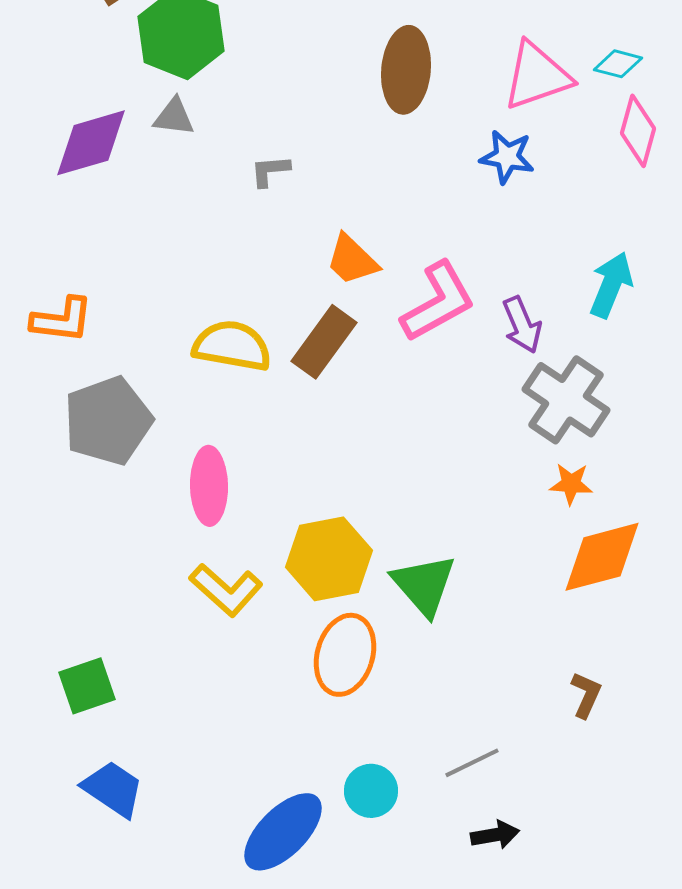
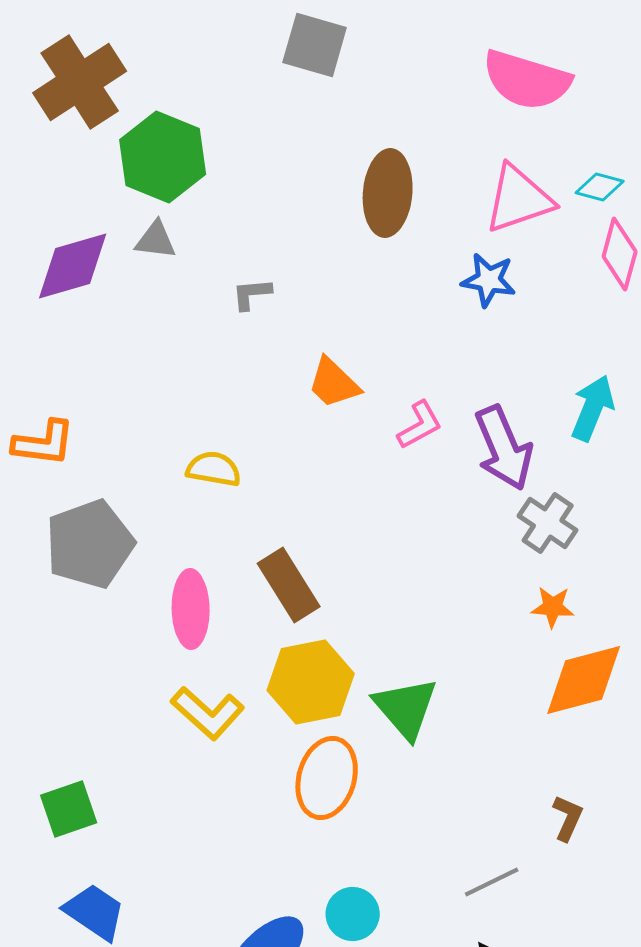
pink L-shape: (438, 302) -> (420, 425), size x0.6
purple arrow: (522, 325) -> (504, 448), size x1.5
brown rectangle: (324, 342) -> (289, 585), moved, turned -68
yellow semicircle: (232, 346) -> (214, 469), size x0.7
gray cross: (566, 400) -> (548, 523), size x0.7
gray line: (472, 763) -> (492, 882), moved

